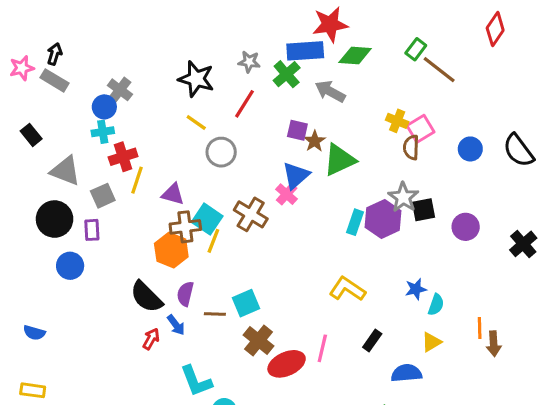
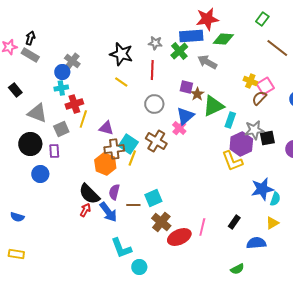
green rectangle: (416, 49) -> (262, 19), moved
red line: (244, 104) -> (152, 70), turned -30
brown semicircle: (411, 147) -> (259, 98), turned 42
gray circle: (221, 152) -> (154, 104), moved
gray star: (403, 197) -> (254, 130), turned 30
cyan rectangle: (355, 222) -> (230, 120), moved
yellow L-shape: (347, 289) -> (232, 161), moved, turned -145
blue star: (416, 289) -> (262, 189), size x1.6
blue arrow: (176, 325) -> (108, 212), size x1.5
red arrow: (151, 339) -> (85, 210), moved

